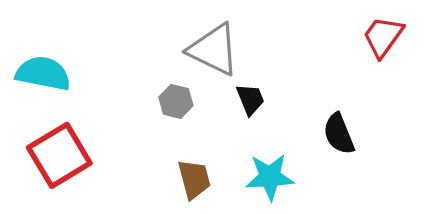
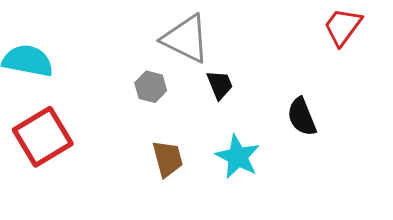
cyan star: (270, 177) -> (238, 157), turned 30

